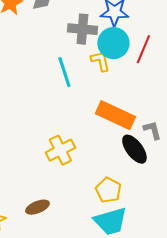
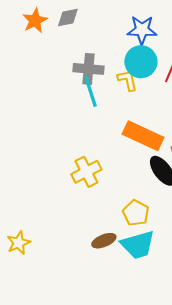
gray cross: (82, 29) -> (88, 69), moved
brown ellipse: (37, 207) -> (104, 241), moved

